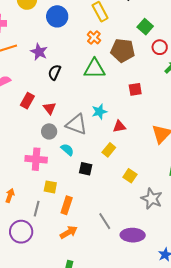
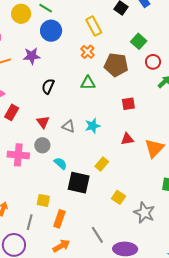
purple star: (39, 52) -> (32, 56), moved, turned -30
green triangle: (94, 69) -> (88, 83), size x0.7
red rectangle: (27, 101) -> (12, 112), moved
gray triangle: (77, 124) -> (68, 126), moved, size x0.6
red triangle: (119, 127) -> (127, 139), moved
pink cross: (36, 159) -> (18, 155), moved
black square: (86, 169) -> (79, 183), size x1.6
yellow square: (130, 176) -> (118, 197), moved

